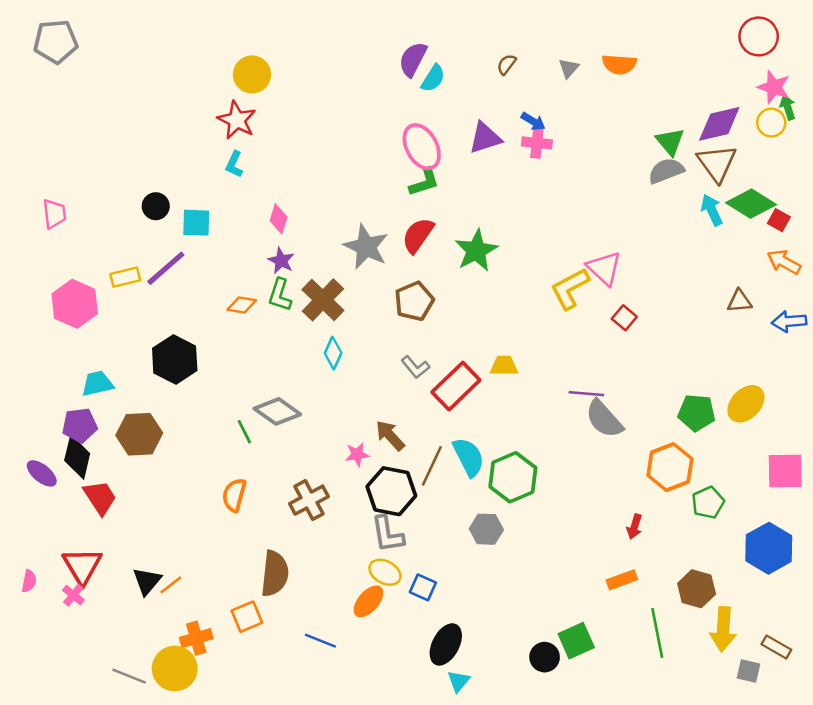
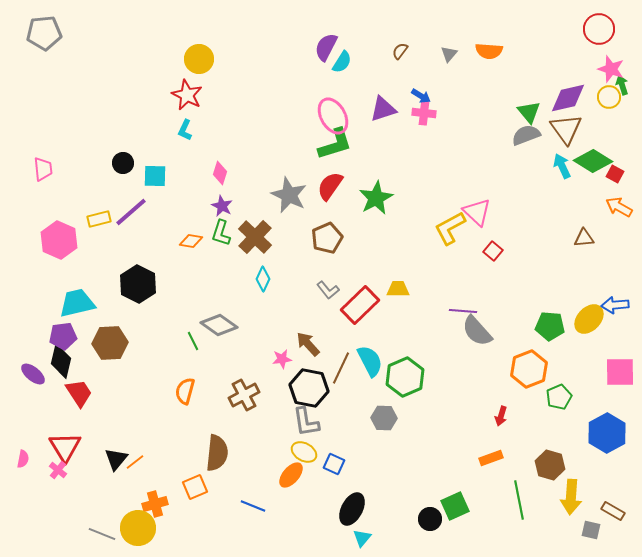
green L-shape: (424, 182) -> (335, 144), size x1.4
blue arrow: (789, 321) -> (615, 305), moved
cyan trapezoid: (97, 384) -> (77, 303), size x1.4

